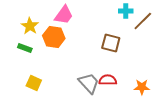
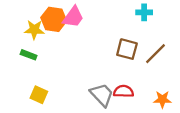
brown line: (143, 21) -> (156, 54), moved
yellow star: (30, 26) -> (34, 30), turned -30
orange hexagon: (54, 37) -> (54, 19), moved

